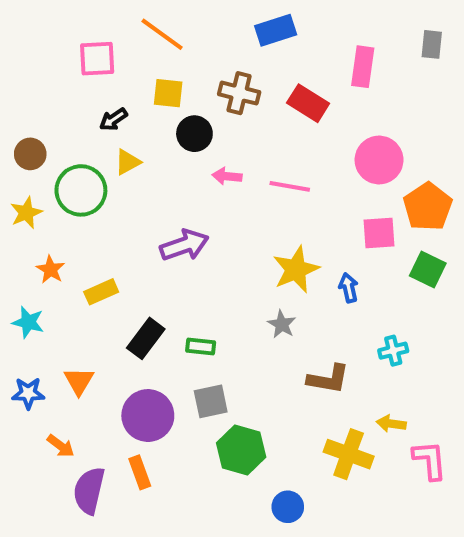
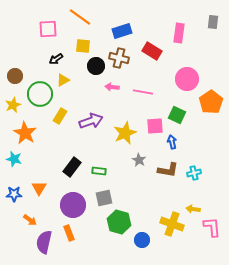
blue rectangle: (276, 30) -> (122, 31), moved
brown cross: (239, 93) -> (119, 58), moved
pink square: (379, 233) -> (155, 126), moved
orange star: (51, 270) -> (25, 133), size x1.6
yellow star: (296, 270) -> (125, 133), moved
green square: (428, 270) -> (177, 115), moved
yellow rectangle: (101, 292) -> (60, 116), moved, turned -35
brown L-shape: (328, 379) -> (168, 170), moved
blue circle: (288, 507) -> (142, 240), moved

